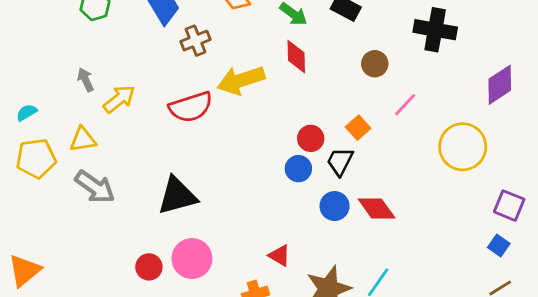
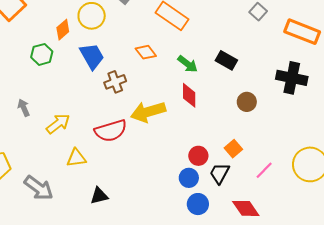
gray arrow: (86, 80) -> (24, 108), moved
pink line: (405, 105) -> (264, 170), moved
yellow triangle: (83, 139) -> (76, 158), moved
black triangle: (177, 196) -> (99, 196), size x0.6
blue circle: (335, 206) -> (198, 204), moved

